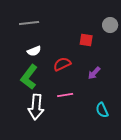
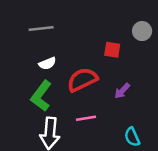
red semicircle: (62, 64) -> (82, 80), size x1.4

